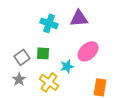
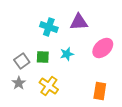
pink ellipse: (88, 51) -> (103, 48), moved
cyan star: (67, 66) -> (67, 54), moved

